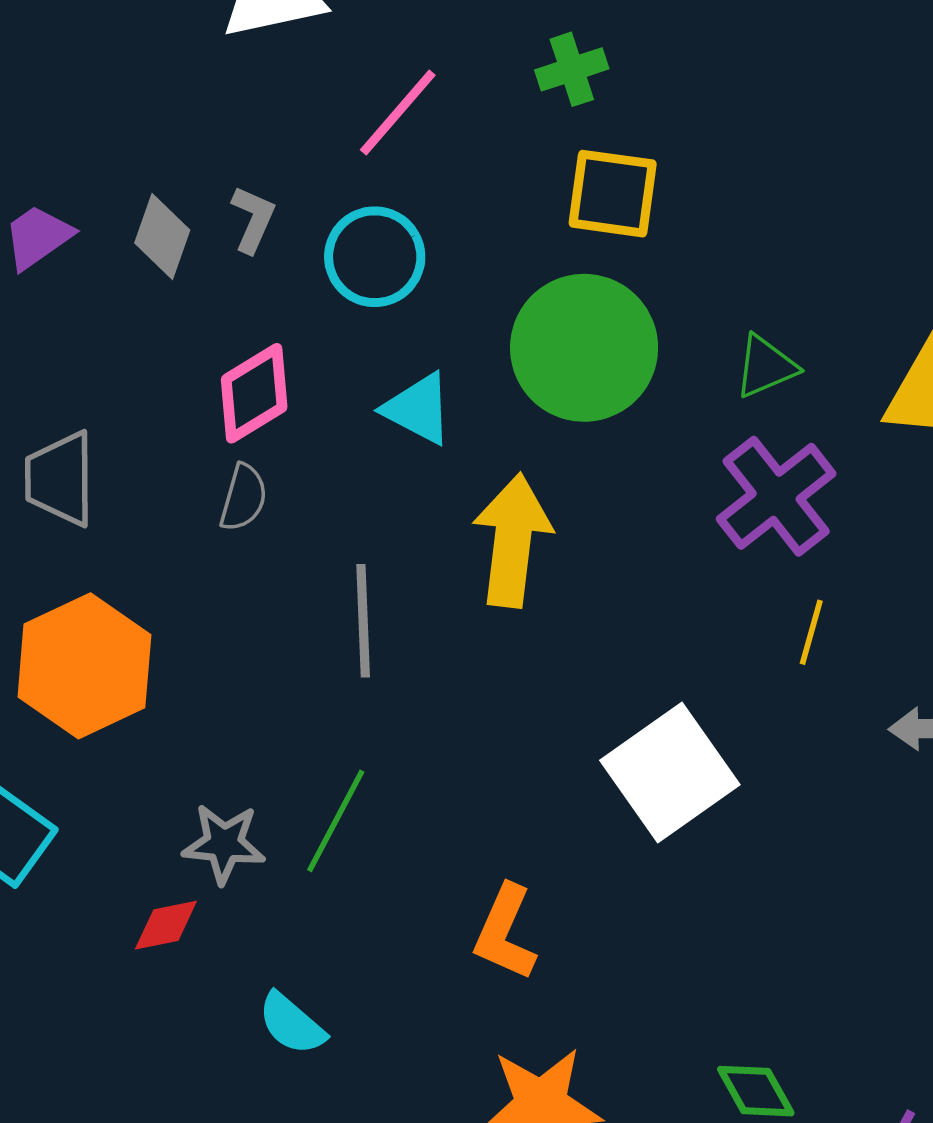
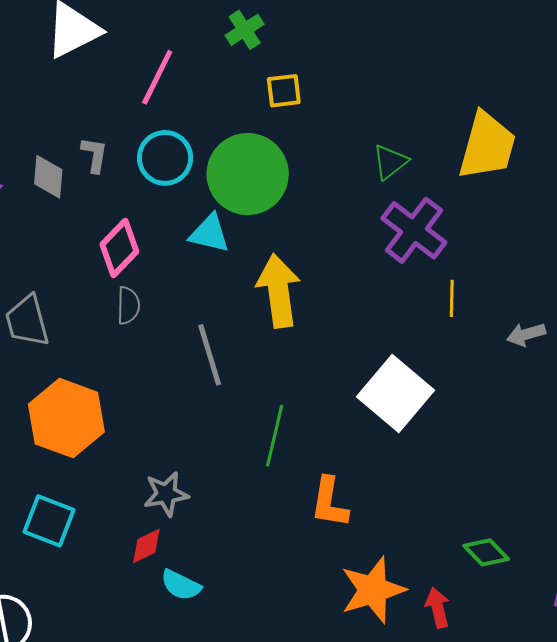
yellow square: (613, 194) -> (284, 91), size x0.7
green circle: (584, 348) -> (248, 174), moved
green line: (336, 821) -> (275, 436), moved
cyan semicircle: (292, 1024) -> (181, 585), moved

